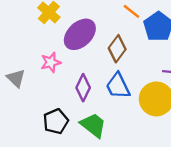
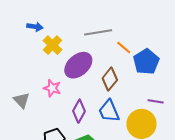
pink star: (51, 62) -> (52, 88), turned 30

